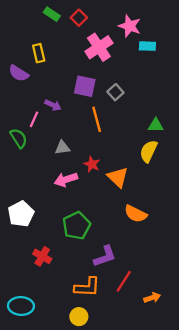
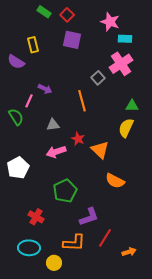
pink cross: (99, 47) -> (121, 64), moved
purple square: (85, 86) -> (72, 40), moved
white pentagon: (21, 214) -> (18, 168), moved
cyan ellipse: (21, 306) -> (29, 248), moved
yellow circle: (79, 317) -> (54, 263), moved

